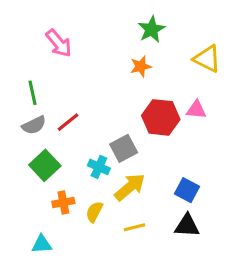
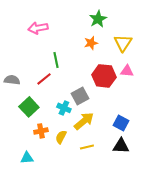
pink arrow: (59, 43) -> (38, 28), turned 120
yellow triangle: (207, 59) -> (123, 43), moved, turned 36
green line: (32, 93) -> (56, 60), moved
gray semicircle: (34, 125) -> (12, 80), moved, turned -147

